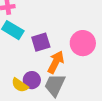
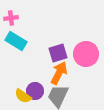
purple square: (41, 42) -> (58, 53), moved

